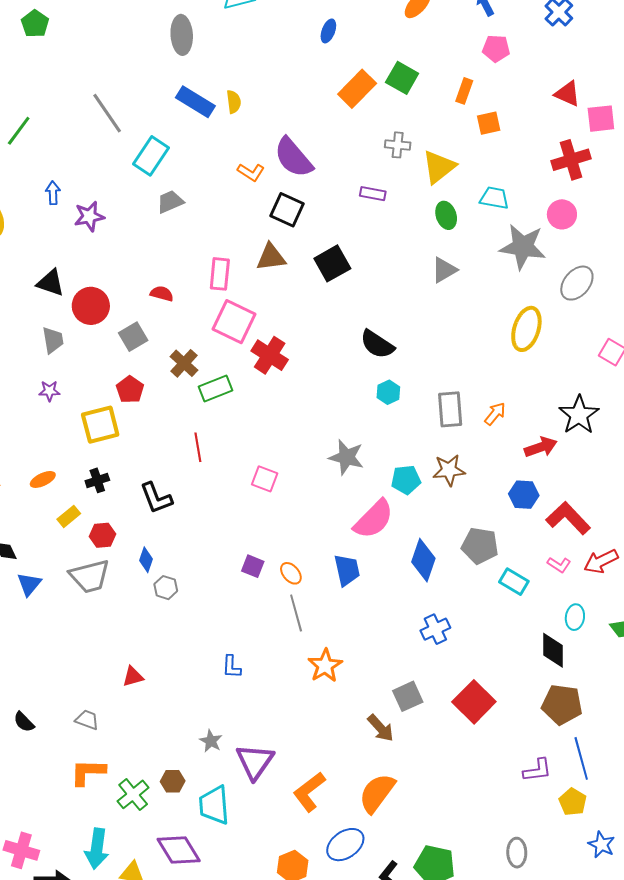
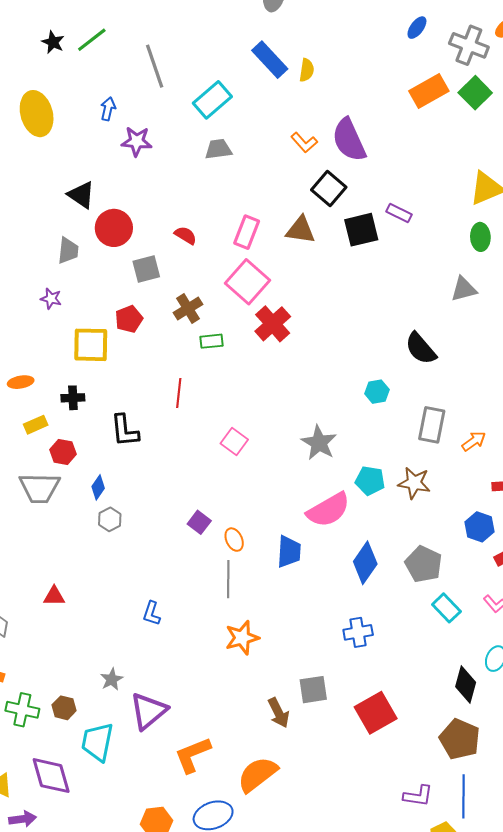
gray line: (107, 113) -> (155, 66), moved
gray cross: (398, 145) -> (469, 45), moved, size x1.5
purple rectangle: (373, 194) -> (399, 213), moved
black square: (332, 263) -> (361, 230), moved
black semicircle: (377, 344) -> (421, 348), moved
green rectangle: (215, 388) -> (212, 341), size x0.7
green cross: (133, 794) -> (22, 710), turned 36

